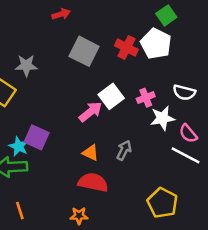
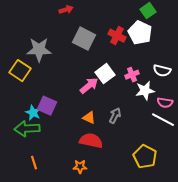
gray star: (26, 65) -> (39, 50), size x1.4
pink semicircle: (188, 134) -> (165, 103), turned -42

